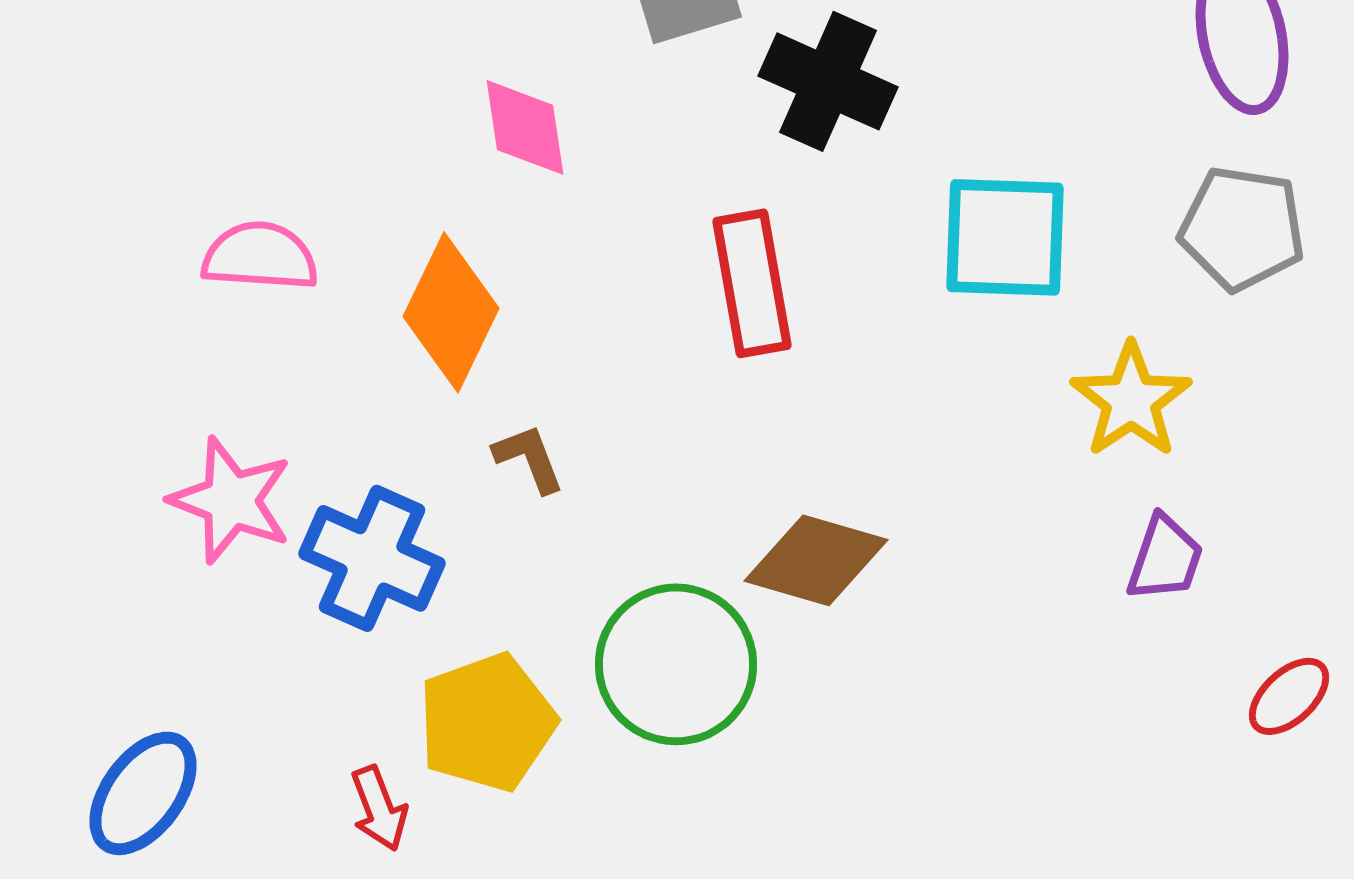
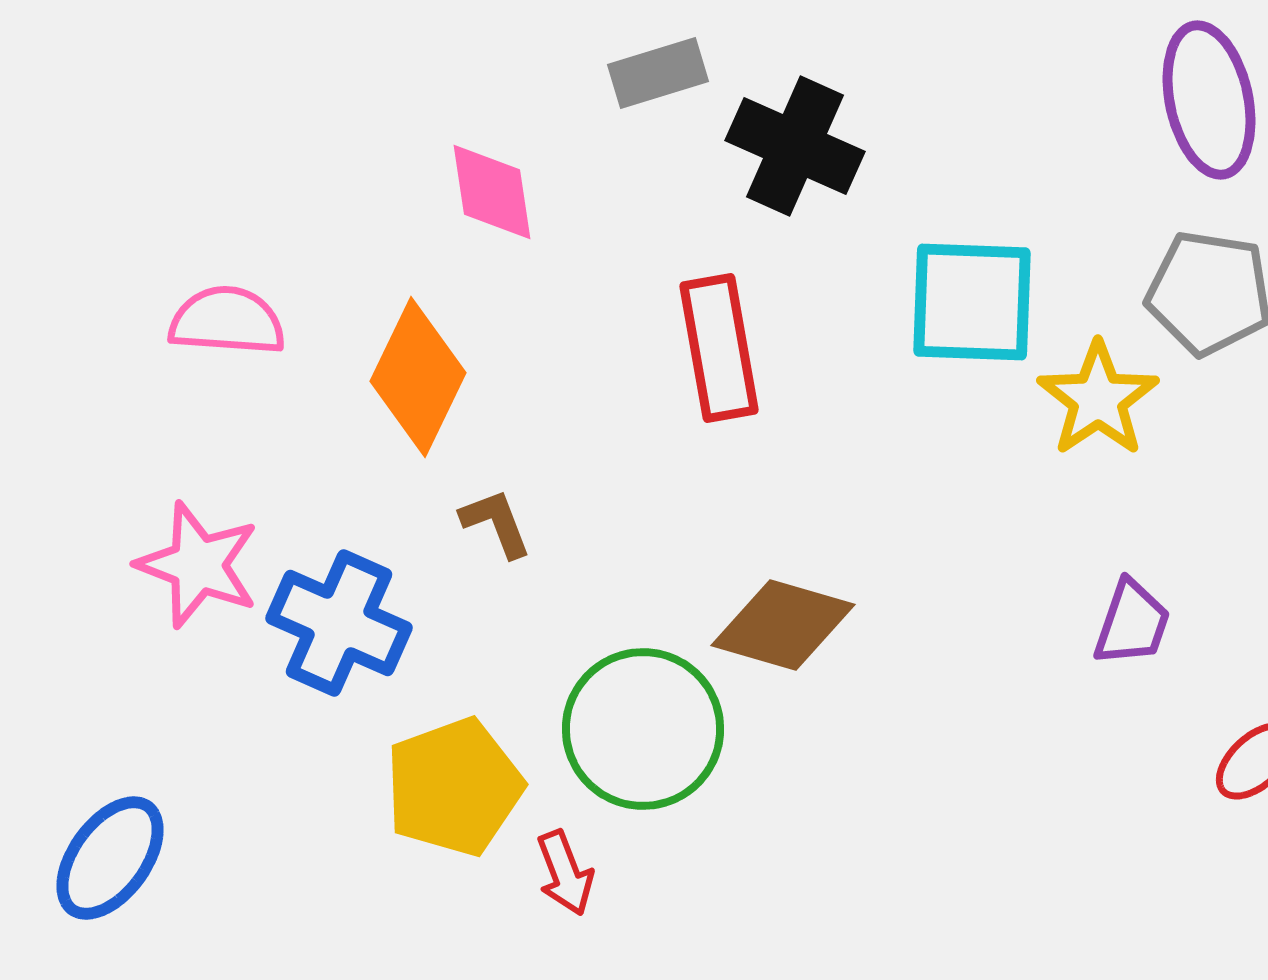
yellow star: (1131, 400) -> (1098, 399), moved
red arrow: (379, 808) -> (565, 873), moved

